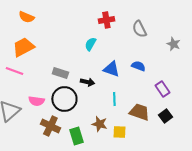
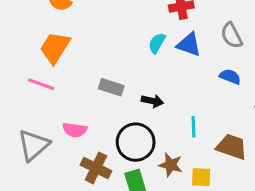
gray semicircle: (139, 29) -> (232, 35), moved
orange trapezoid: (23, 47) -> (55, 48), turned -30
blue triangle: (111, 69) -> (189, 45), moved
black circle: (64, 99) -> (136, 142), moved

